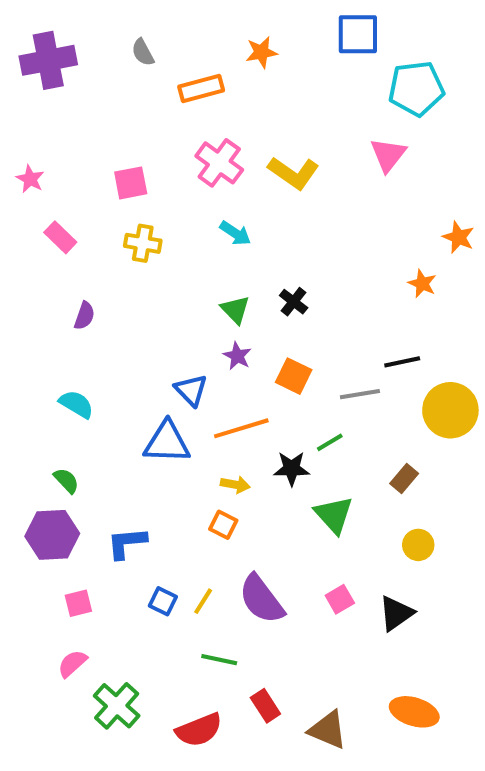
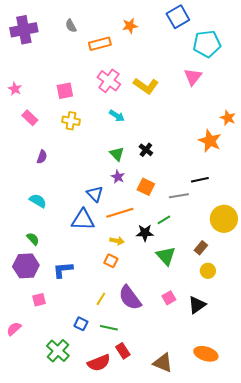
blue square: (358, 34) -> (178, 17), turned -30
orange star: (422, 284) -> (210, 141), size x1.6
yellow circle: (450, 410) -> (224, 219), moved
brown rectangle: (404, 479) -> (201, 248), moved
blue square: (163, 601) -> (81, 324), moved
pink semicircle: (72, 664) -> (14, 329), moved
red rectangle: (265, 706) -> (123, 351), moved

